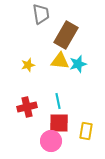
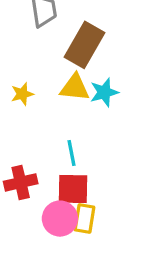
red cross: (27, 107) -> (21, 182), moved
yellow rectangle: (86, 131) -> (85, 219), moved

